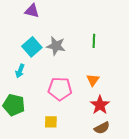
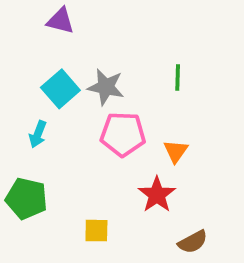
pink pentagon: (60, 89) -> (123, 134), moved
red star: (100, 105) -> (157, 195), moved

